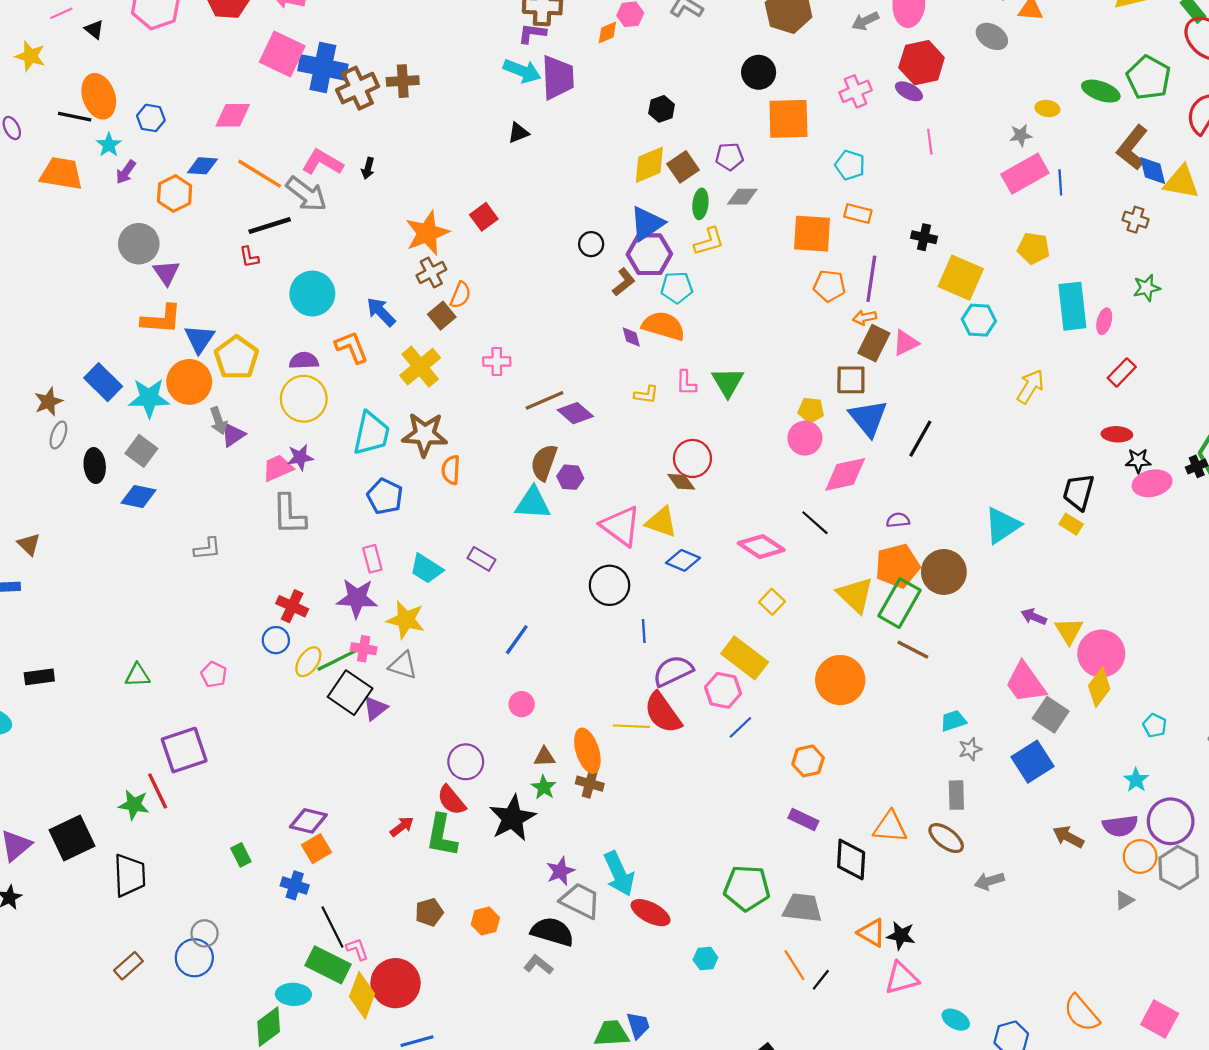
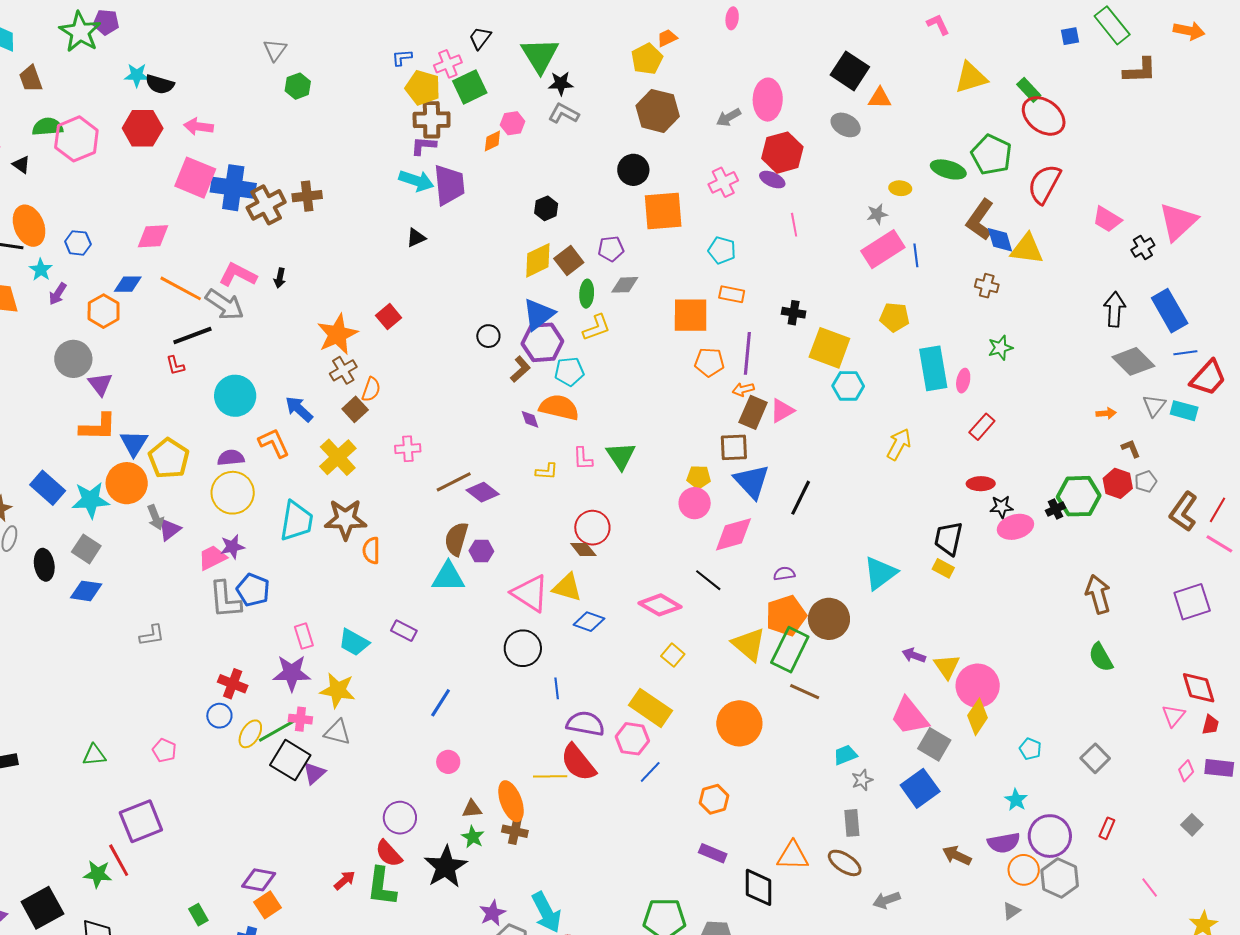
blue pentagon: (385, 496) -> (253, 590), moved
purple semicircle: (673, 671) -> (585, 724), turned 39

